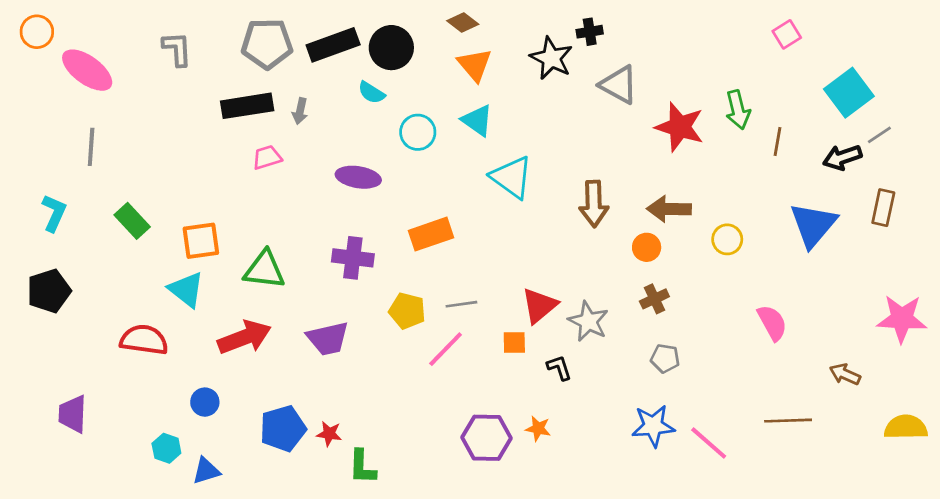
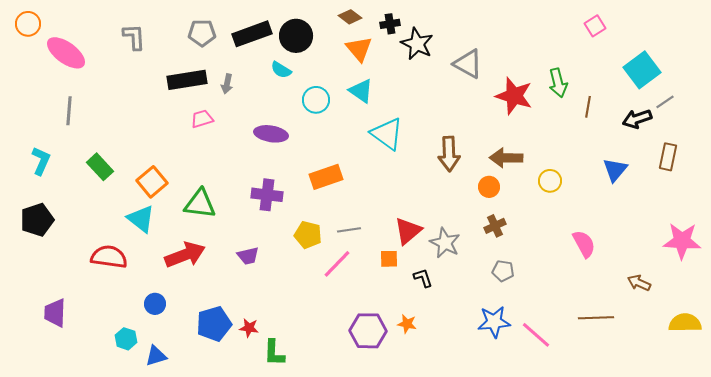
black cross: (590, 32) -> (390, 24), moved
gray pentagon: (267, 44) -> (202, 33), size x0.7
blue triangle: (813, 225) -> (615, 170), size x0.7
orange square: (201, 241) -> (152, 182), turned -32
purple trapezoid: (328, 339) -> (248, 256), size x0.7

